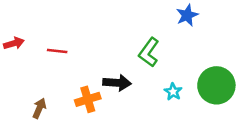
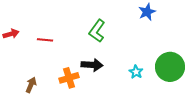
green L-shape: (149, 52) -> (97, 31), moved

